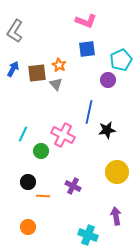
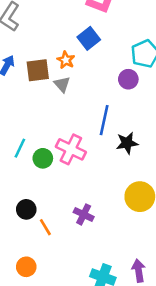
blue square: (87, 49) -> (89, 38), moved, turned -30
green circle: (41, 151) -> (43, 158), moved
orange line: (43, 196) -> (45, 227), turned 56
purple arrow: (116, 216) -> (139, 271), moved

